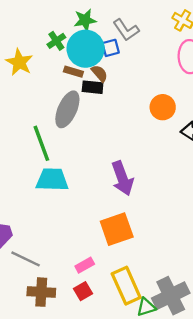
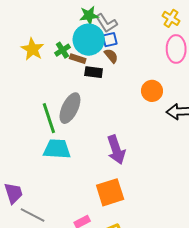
gray L-shape: (126, 30) -> (106, 23), moved
green cross: (56, 41) -> (62, 50), moved
brown semicircle: (99, 73) -> (111, 56), moved
gray ellipse: (67, 109) -> (70, 108), moved

